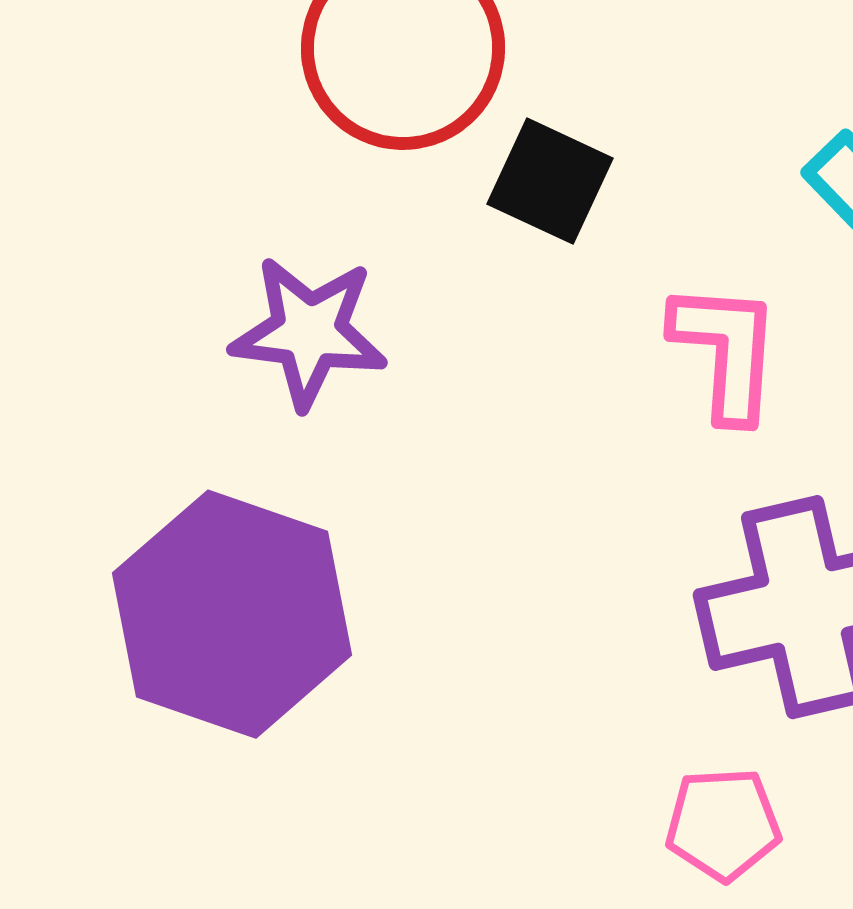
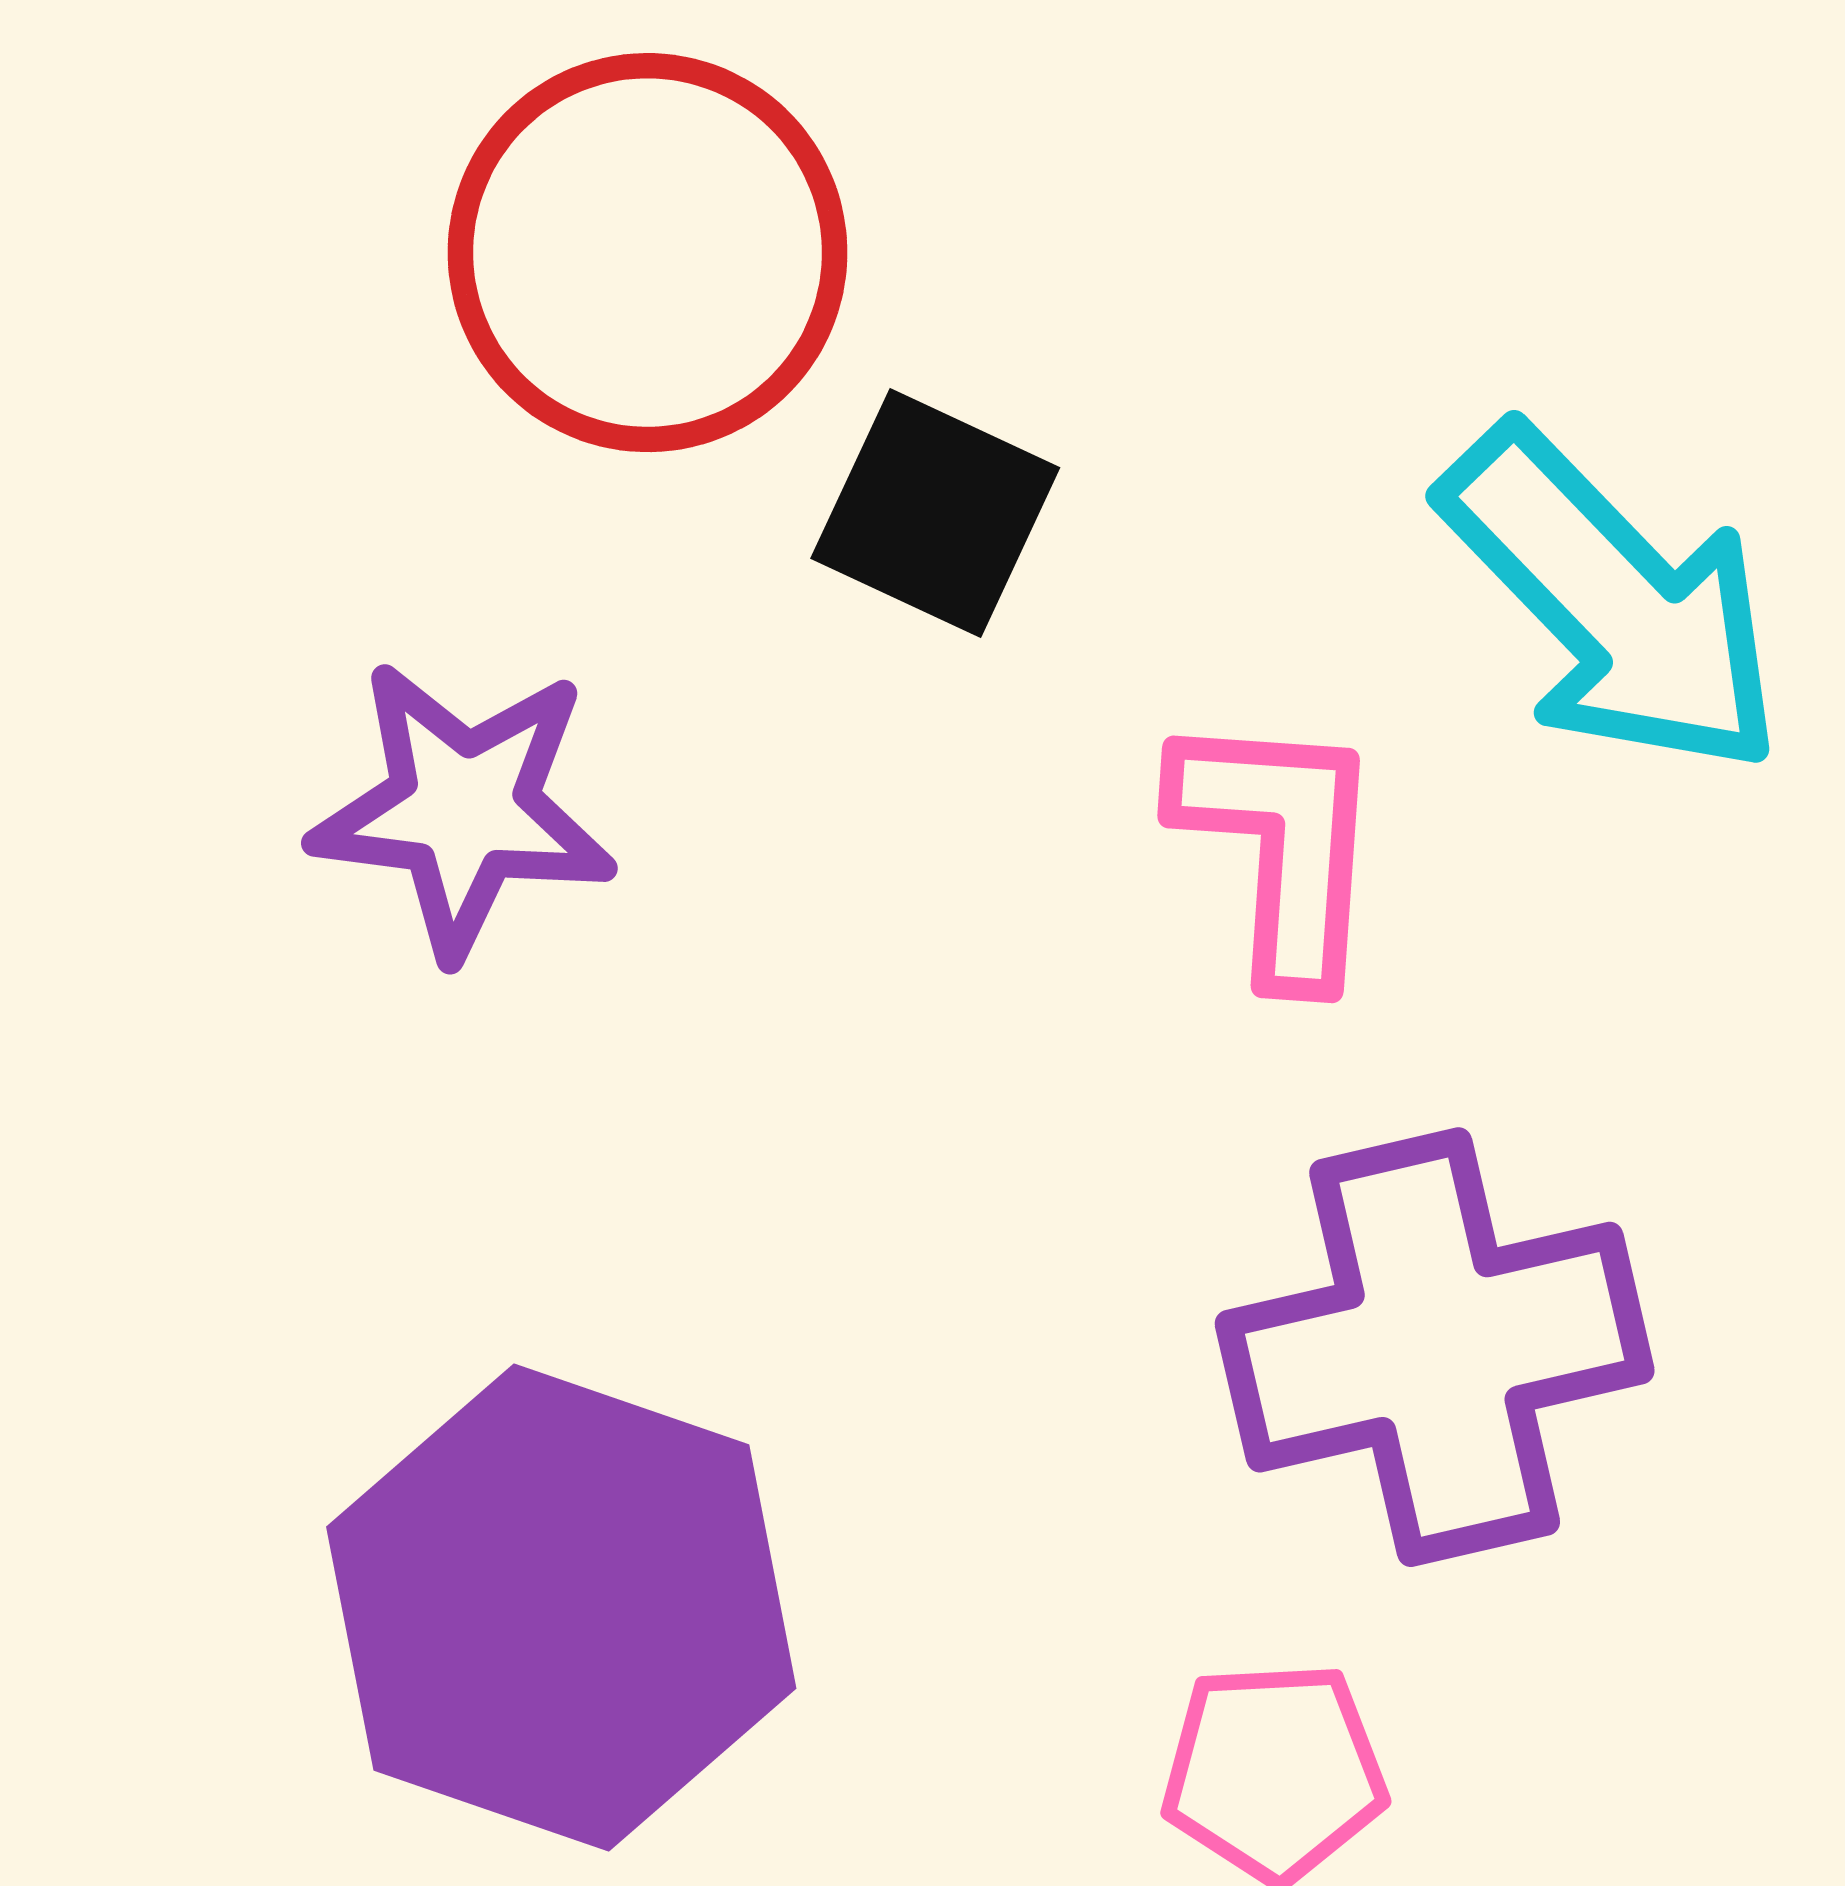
purple hexagon: (232, 614) -> (561, 1608), moved

